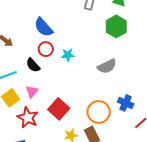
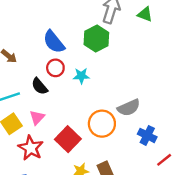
green hexagon: (116, 26) -> (96, 39), moved
gray semicircle: (107, 66) -> (129, 108), moved
orange circle: (99, 112) -> (102, 124), moved

